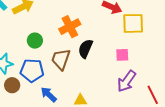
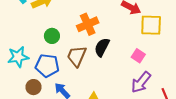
pink square: (122, 55) -> (138, 56), turned 32
brown circle: (12, 85) -> (34, 87), moved

